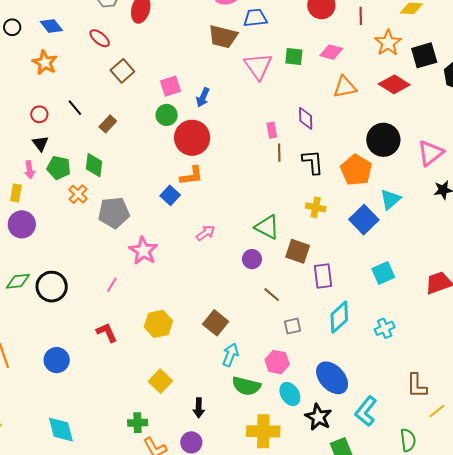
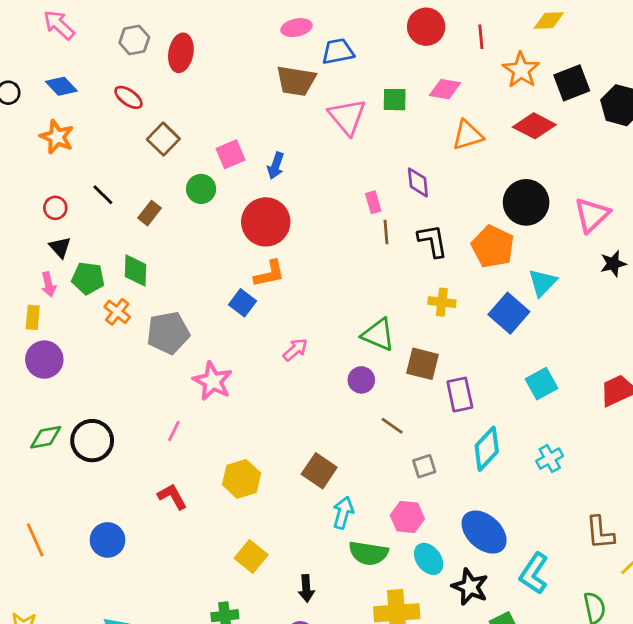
green circle: (167, 115) -> (201, 189), moved

